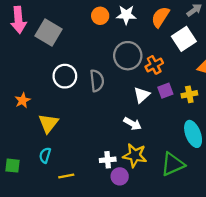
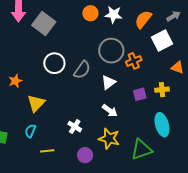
gray semicircle: (97, 81) -> (82, 70), turned 36
purple square: (165, 91) -> (140, 94), moved
white triangle: (142, 95) -> (108, 82), moved
white cross: (108, 160) -> (75, 127), moved, turned 32
purple circle: (120, 176) -> (85, 155), moved

